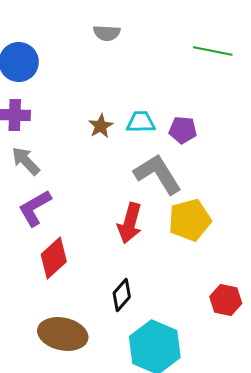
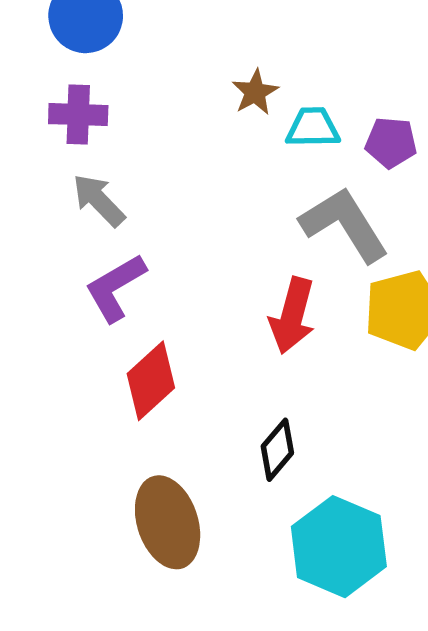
brown star: (101, 126) -> (255, 92), moved
brown ellipse: (63, 334) -> (168, 522), turned 60

